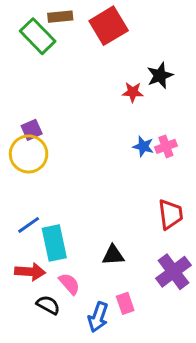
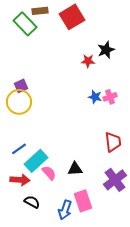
cyan rectangle: (54, 243) -> (36, 161), turned 60
pink semicircle: (69, 284) -> (49, 173), moved
pink rectangle: (125, 303) -> (83, 201), size x1.5

